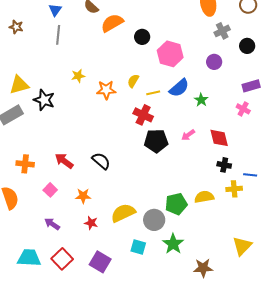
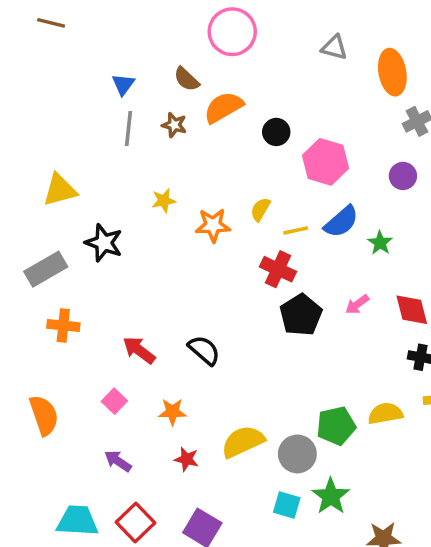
brown star: (16, 27) -> (174, 125), moved
yellow triangle: (19, 85) -> (60, 190), moved
black pentagon: (156, 141) -> (301, 315), turned -30
orange cross: (25, 164) -> (63, 326), moved
cyan square: (138, 247) -> (287, 505), moved

